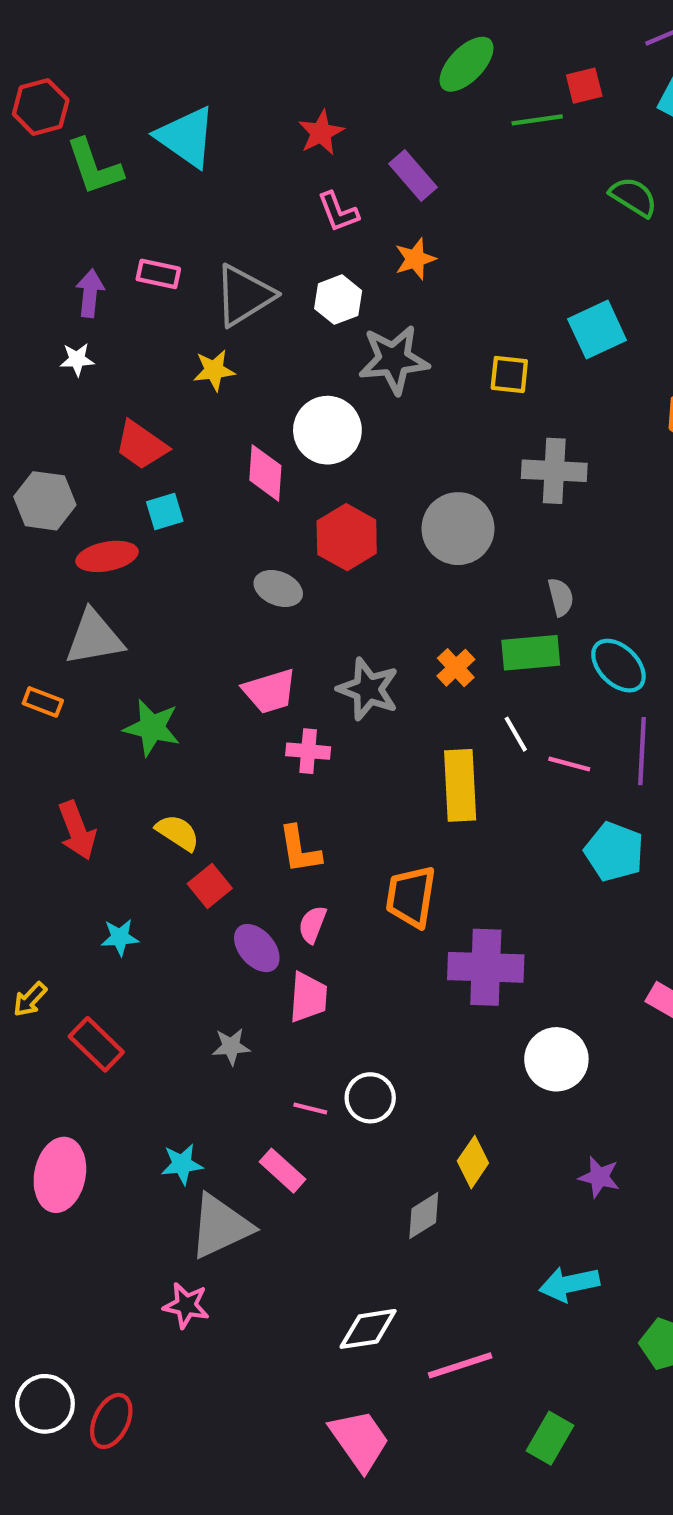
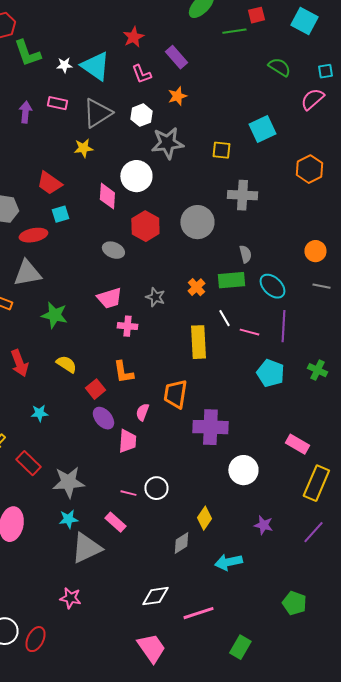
cyan triangle: (186, 137) -> (95, 66), moved
white star: (77, 360) -> (64, 65), moved
gray star: (368, 689) -> (155, 297), size x0.7
red square: (210, 886) -> (95, 389), moved
pink semicircle: (312, 924) -> (142, 412), moved
gray star: (231, 1046) -> (68, 482), moved, size x1.8
cyan arrow: (569, 1284) -> (228, 562), moved
pink star: (186, 1305) -> (70, 598), moved

